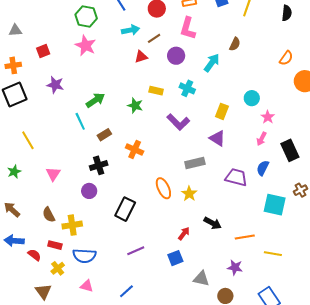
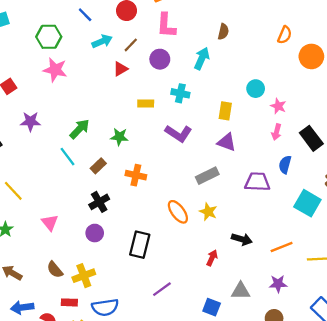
green star: (135, 105) -> (119, 137), moved
cyan square: (275, 205) -> (307, 203), turned 30
blue square: (175, 258) -> (212, 307), moved, turned -35
gray triangle: (201, 279) -> (241, 291), moved

